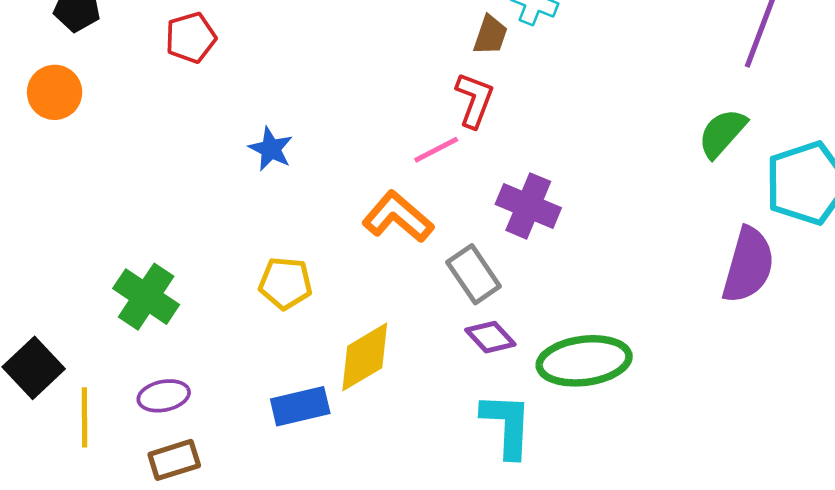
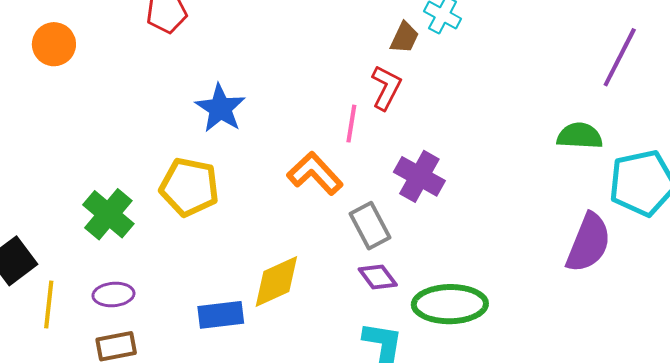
green semicircle: (722, 133) -> (580, 136), turned 45
blue star: (271, 149) -> (220, 108), size x1.4
pink line: (436, 150) -> (351, 124), turned -60
yellow pentagon: (285, 283) -> (189, 187), moved, size x1.4

